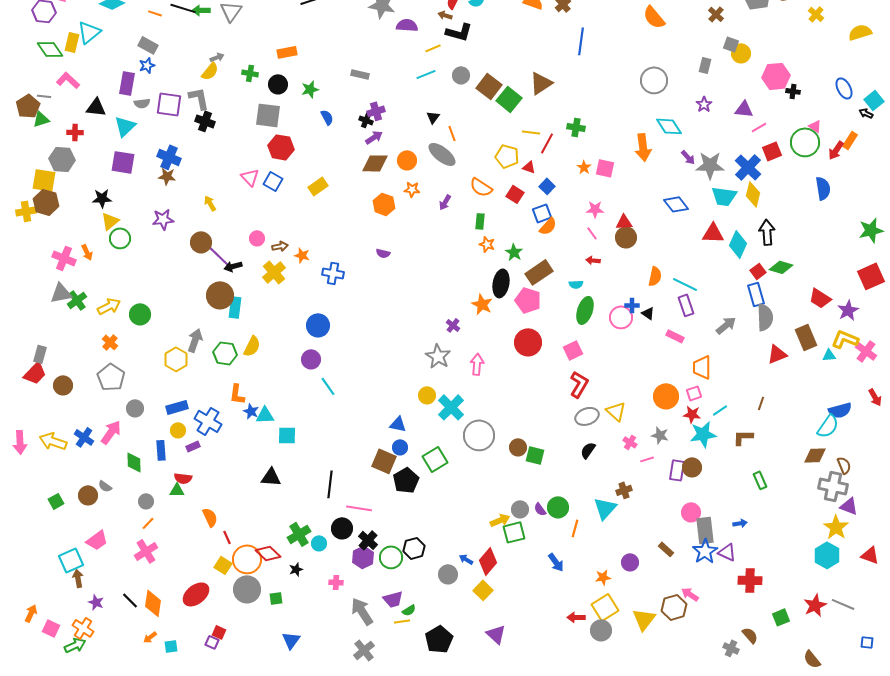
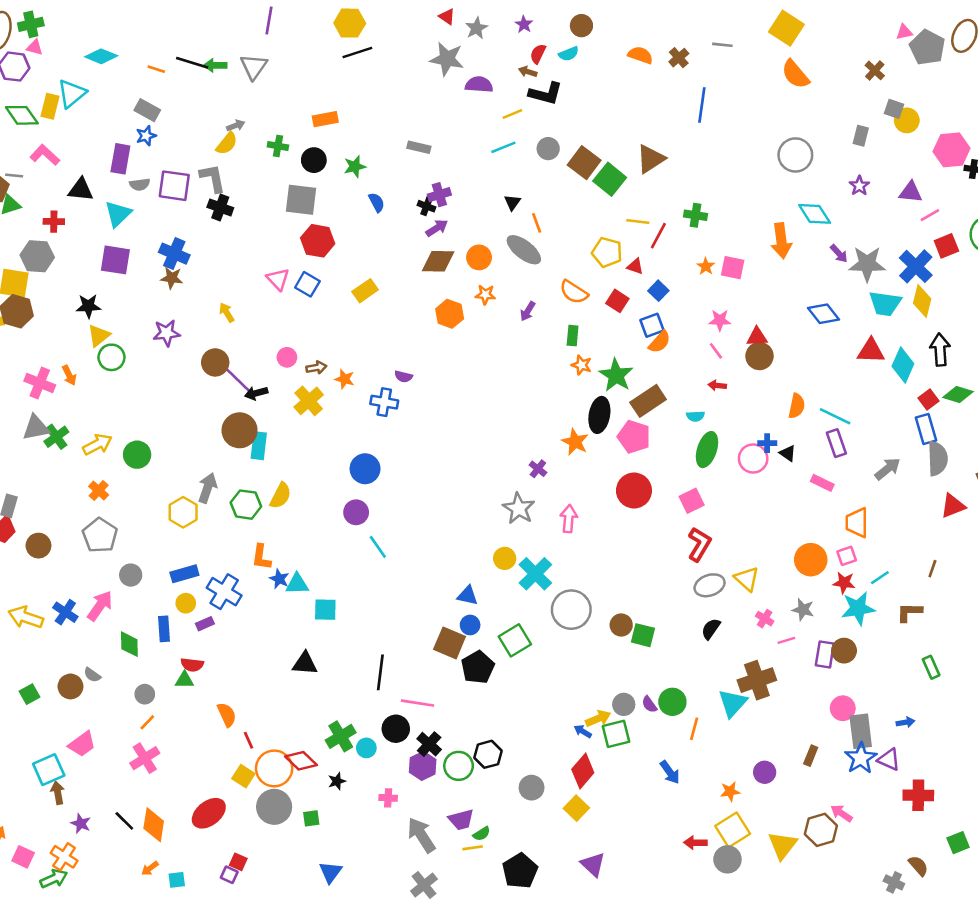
green star: (514, 252) -> (616, 375), size x1.5
purple semicircle: (383, 253) -> (403, 377), moved
brown cross: (624, 490) -> (757, 680), size x1.8
brown rectangle: (666, 549) -> (811, 756), turned 70
blue arrow: (466, 559) -> (583, 731), moved

